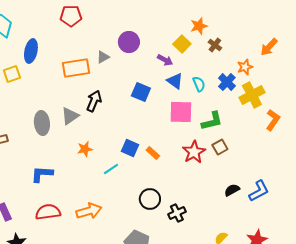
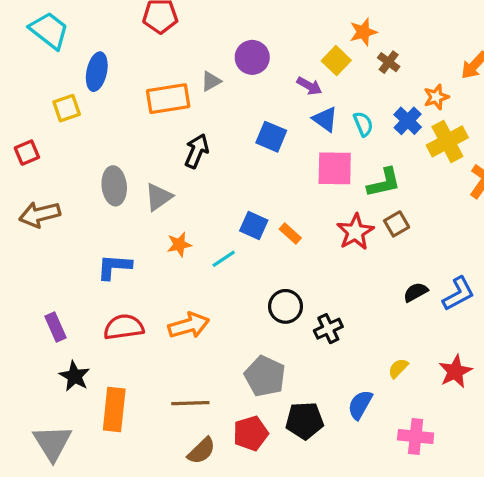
gray triangle: (70, 116) -> (159, 197), moved
orange star: (85, 149) -> (179, 245), moved

